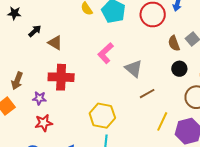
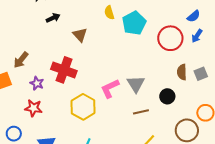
brown triangle: (55, 43) -> (80, 35), moved
pink L-shape: (106, 53) -> (110, 88), moved
black circle: (179, 69) -> (167, 96), moved
yellow hexagon: (102, 116) -> (83, 107), moved

